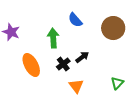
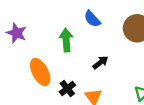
black cross: (63, 64) -> (67, 89), moved

